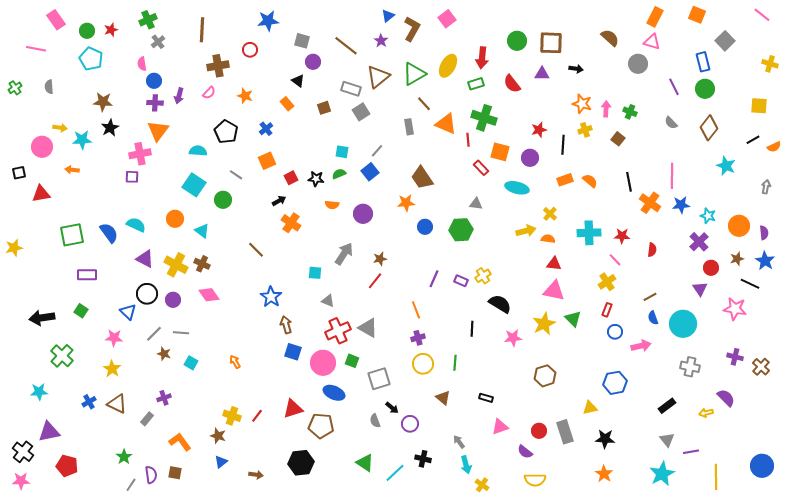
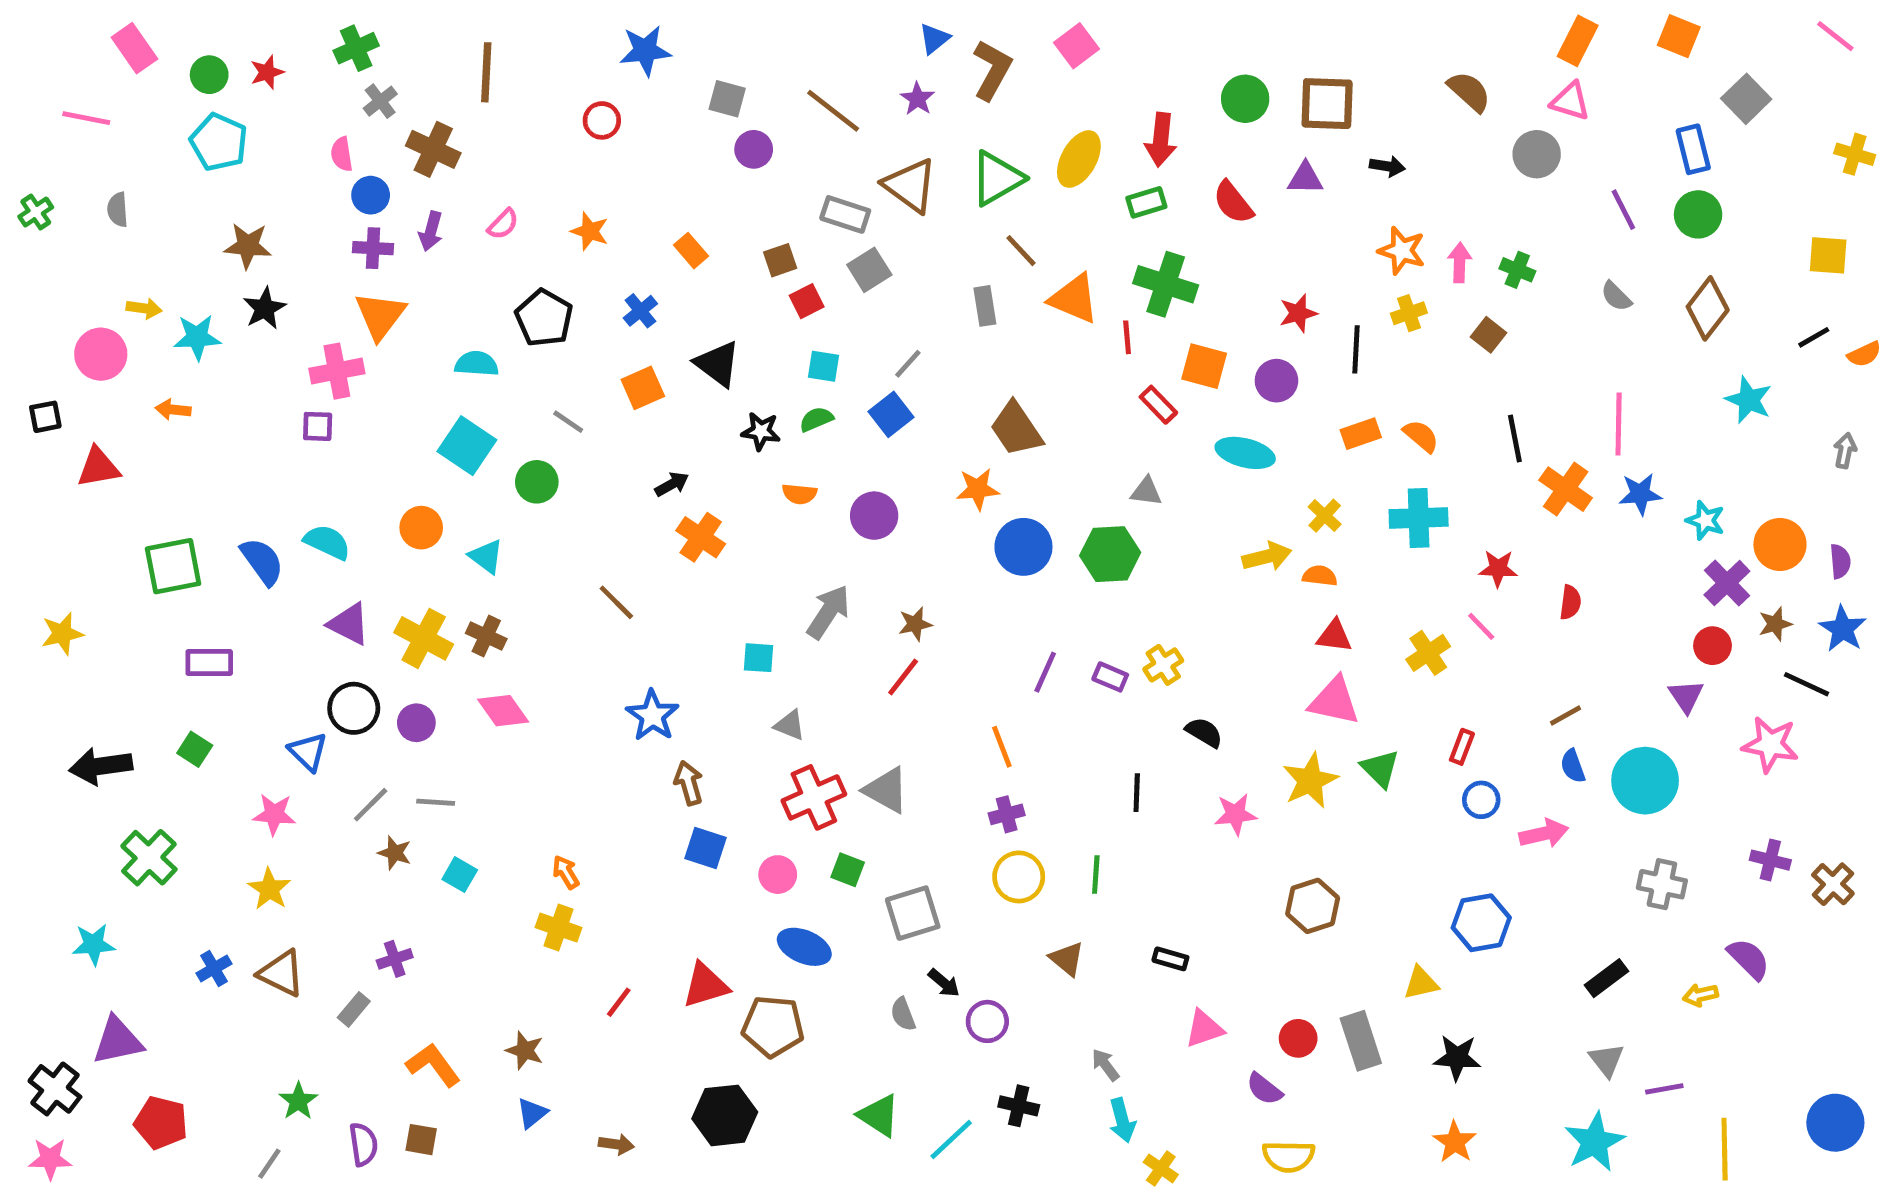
brown cross: (218, 66) -> (433, 149), moved, turned 35
brown triangle: (378, 77) -> (910, 185), turned -45
black triangle: (298, 81) -> (718, 364), moved, size x1.5
red square: (291, 178) -> (807, 301), moved
blue circle: (425, 227) -> (1023, 547), size x1.5
cyan cross: (589, 233) -> (1419, 518), moved
purple cross: (699, 242) -> (1727, 583), moved
yellow star: (14, 248) -> (62, 634), moved
yellow cross: (607, 282) -> (1428, 653), moved
black semicircle: (500, 304) -> (1204, 732), size x0.7
pink circle: (323, 363) -> (778, 875), size x0.6
yellow cross: (232, 416) -> (559, 928), moved
gray line: (131, 485) -> (269, 1164), moved

